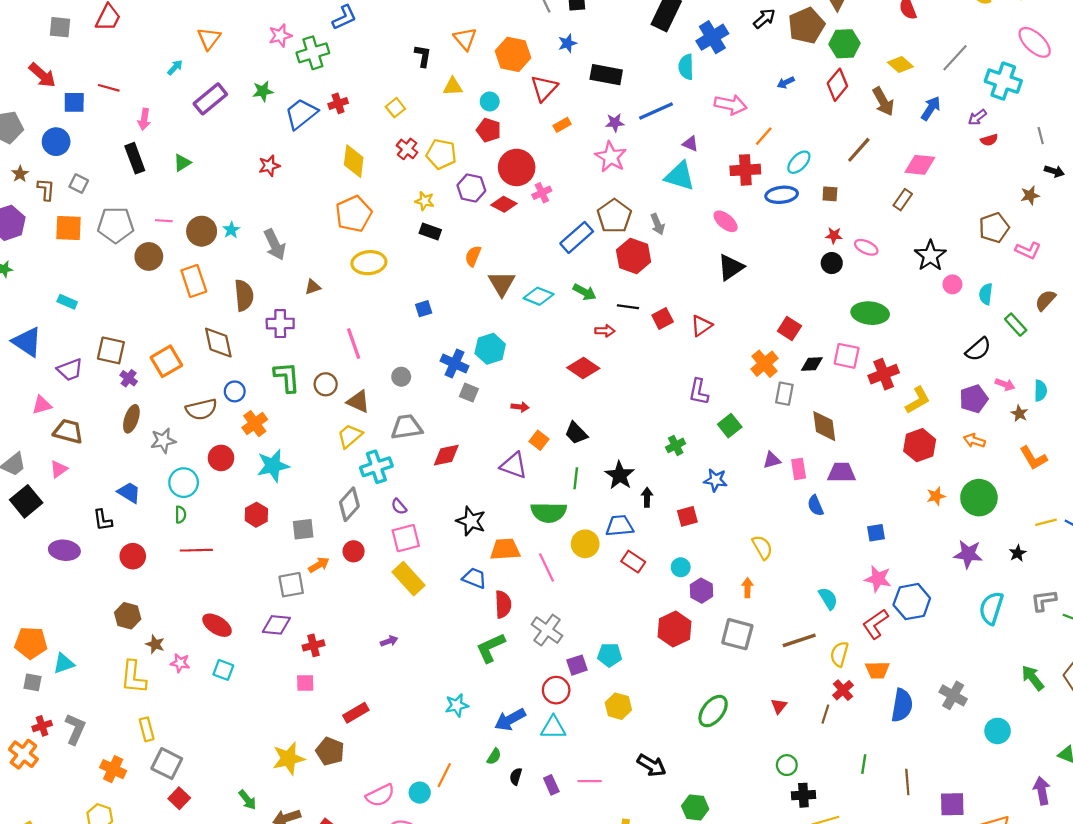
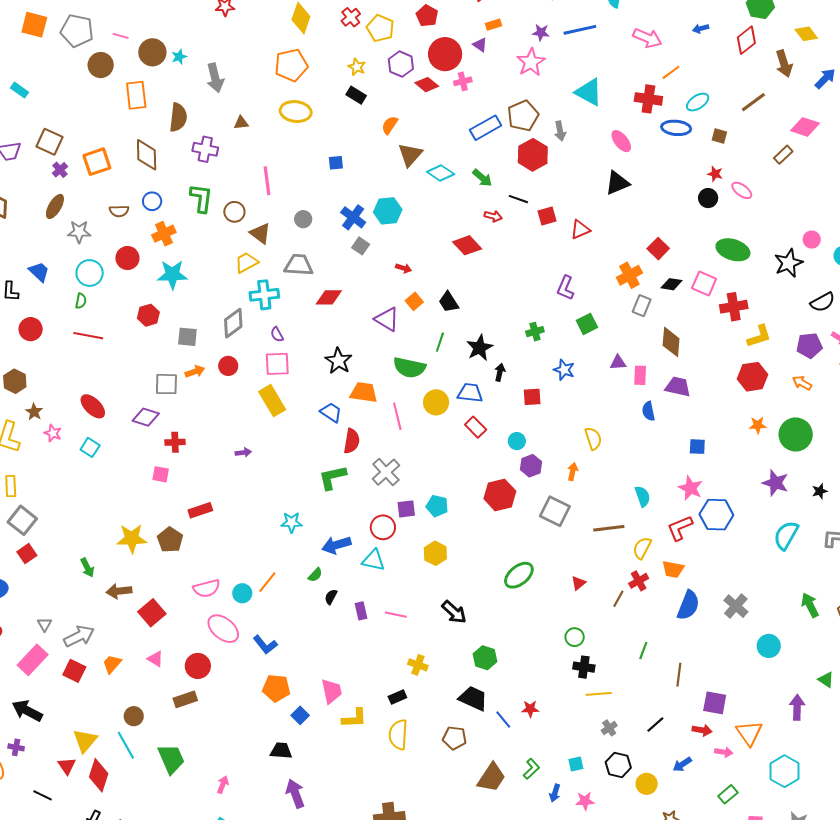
purple triangle: (690, 144) -> (480, 45), moved
black star: (930, 256) -> (789, 263), moved
brown semicircle: (201, 409) -> (119, 211), size x0.7

